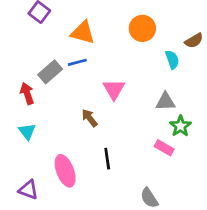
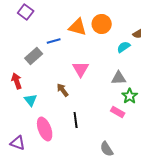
orange triangle: (83, 32) -> (78, 27), moved
cyan semicircle: (172, 60) -> (124, 47), turned -104
blue line: (77, 62) -> (54, 41), moved
red arrow: (27, 93) -> (17, 81), moved
cyan triangle: (27, 131) -> (31, 100), moved

